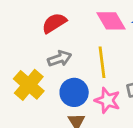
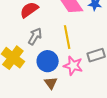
gray arrow: (60, 59) -> (35, 36), turned -36

